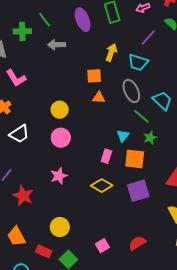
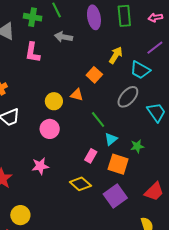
orange square: (94, 76) -> (94, 75), turned 35
pink L-shape: (16, 78) -> (32, 52), moved, turned 30
gray ellipse: (131, 91) -> (128, 97), turned 55
orange triangle: (99, 98) -> (77, 95), moved
green line: (141, 116) -> (98, 120), moved
purple square: (138, 191) -> (115, 196), turned -30
yellow circle: (60, 227) -> (20, 215), moved

